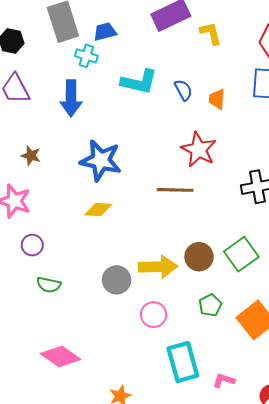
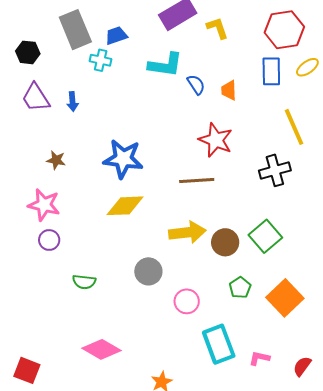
cyan L-shape: (139, 82) -> (165, 65), moved
blue arrow: (71, 98) -> (73, 102), moved, size x0.6
yellow diamond: (98, 210) -> (125, 206), size x1.4
purple circle: (32, 245) -> (49, 240), moved
yellow arrow: (158, 267) -> (187, 232), moved

